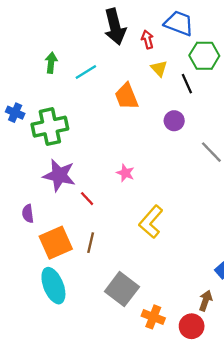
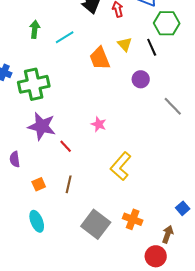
yellow triangle: (159, 68) -> (125, 44), moved
orange square: (56, 243) -> (39, 184), size x0.5
cyan ellipse: (53, 286) -> (37, 221), size x0.7
orange cross: (153, 317) -> (133, 219), moved

